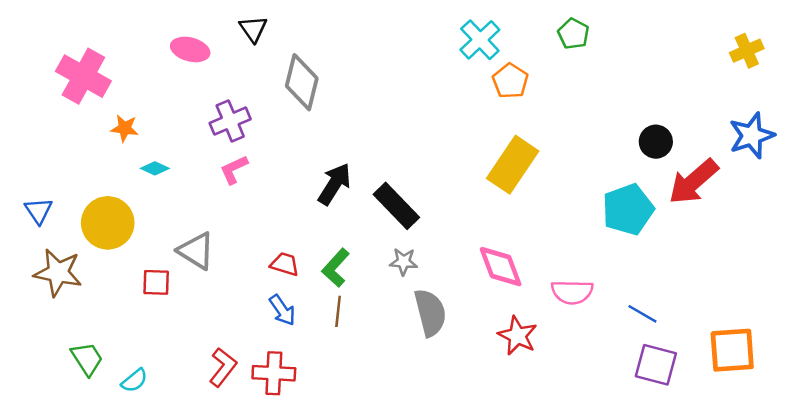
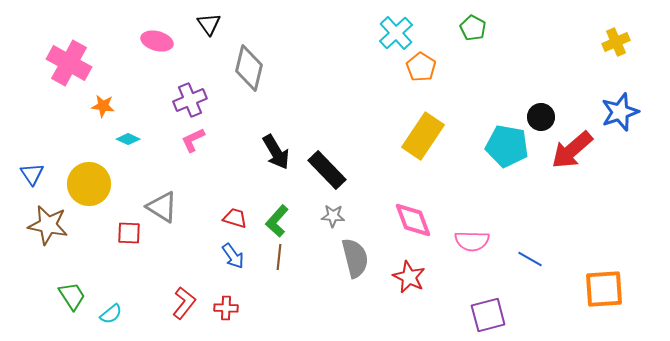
black arrow: (334, 184) -> (276, 152), turned 117
cyan pentagon: (628, 210) -> (507, 146), moved, turned 30
red star: (518, 336) -> (409, 277), moved
purple square: (656, 365) -> (488, 315), moved, turned -30
red cross: (274, 373) -> (226, 308), size x0.7

